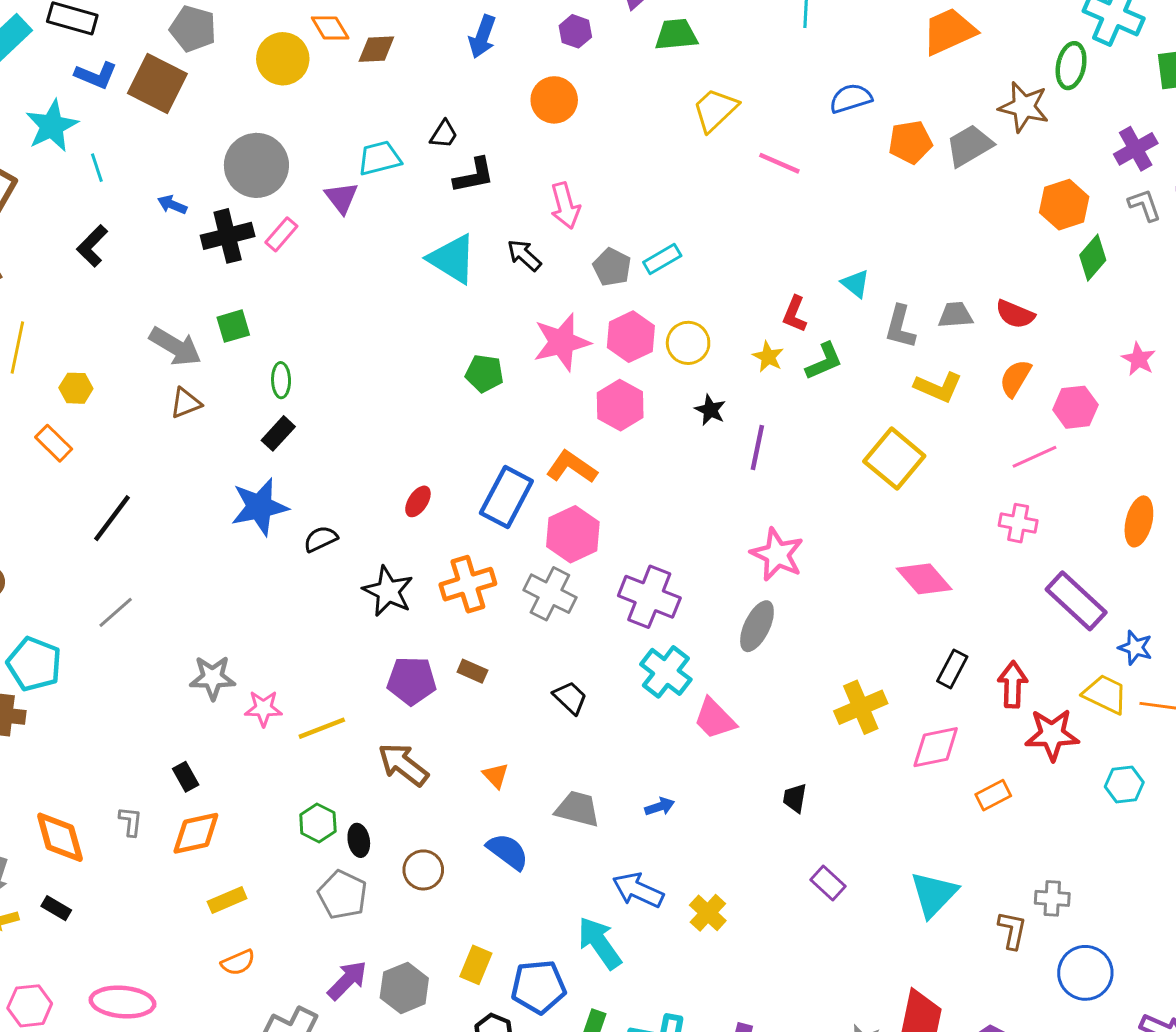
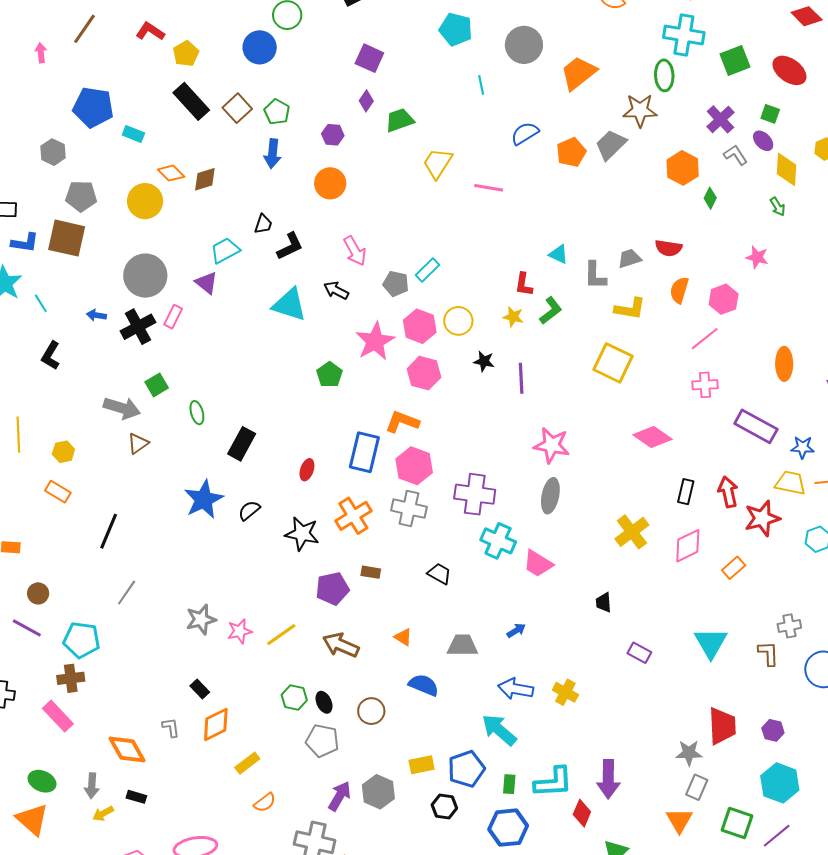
green diamond: (1093, 258) -> (710, 198), size x0.7
green pentagon: (484, 373) -> (330, 375), turned -30
black rectangle: (278, 433) -> (242, 444), moved, size x1.4
yellow rectangle: (476, 965) -> (422, 765), turned 70

